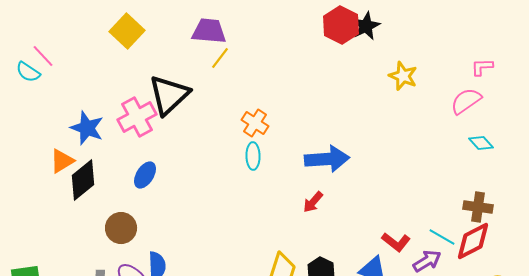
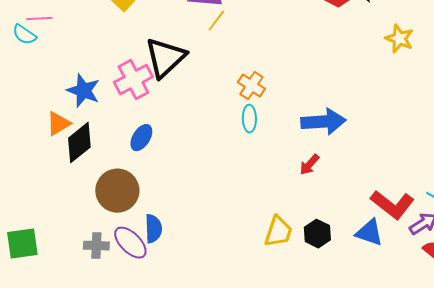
pink line: (43, 56) -> (39, 19), turned -50
brown circle: (121, 228) -> (117, 191), size x1.4
red L-shape: (396, 242) -> (392, 205), size x1.5

